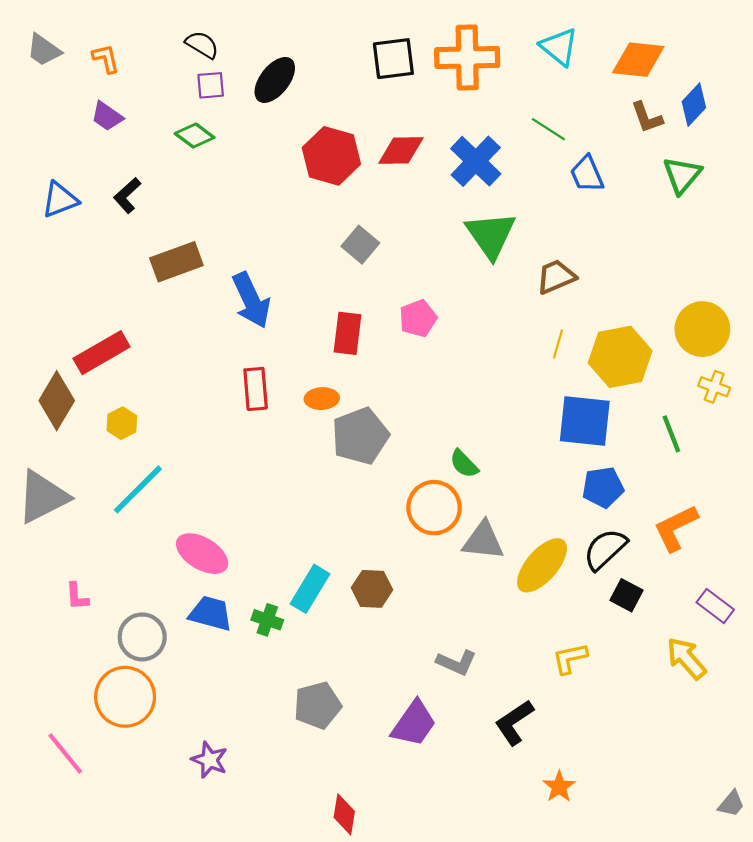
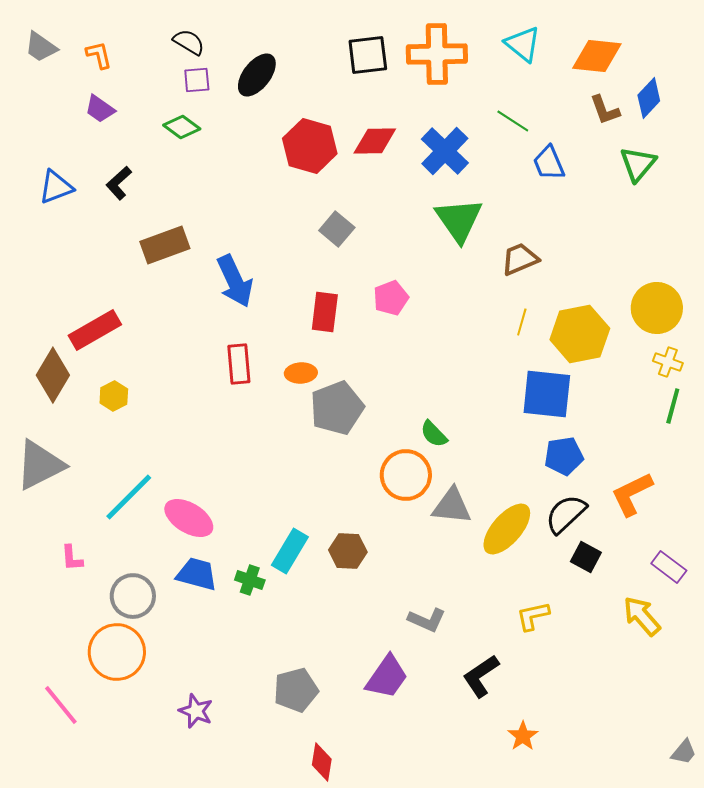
green line: (671, 434) -> (673, 406), moved, turned 36
cyan line: (138, 489) -> (129, 497), moved
gray pentagon: (318, 705) -> (296, 690), moved

